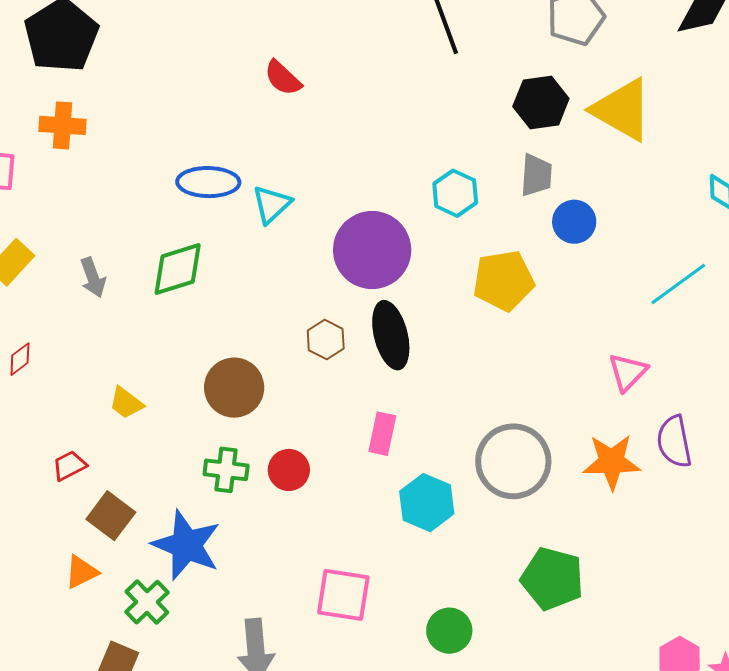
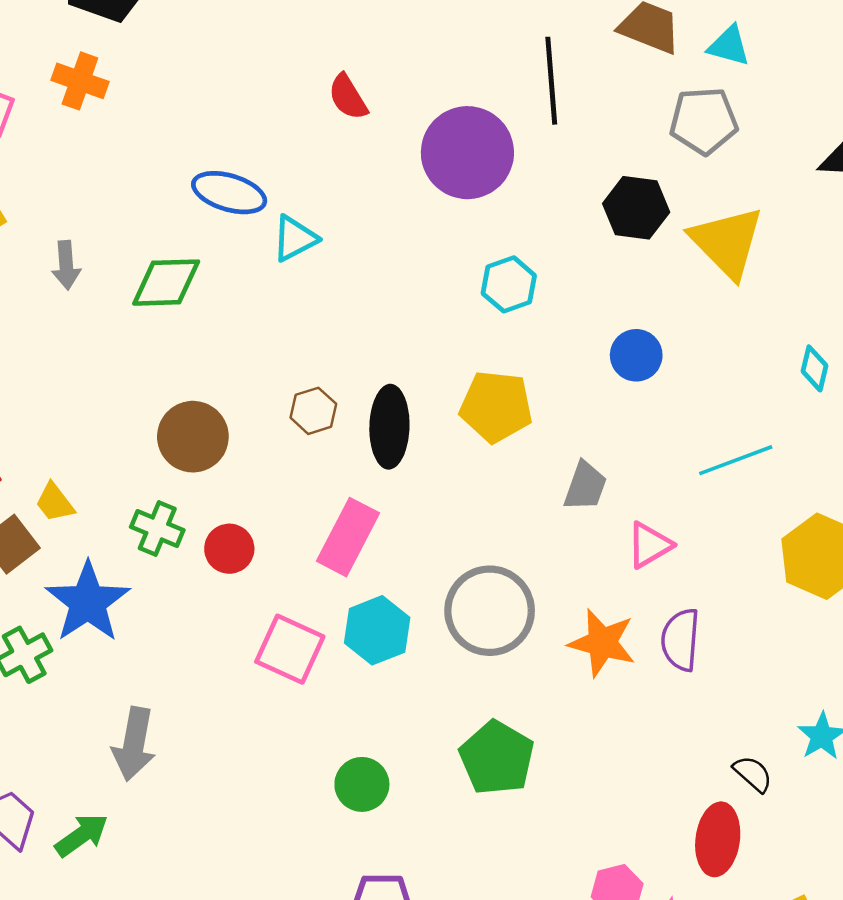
gray trapezoid: (536, 175) -> (585, 486), moved
purple circle: (372, 250) -> (467, 153), moved
yellow pentagon: (504, 281) -> (496, 406), moved
yellow trapezoid: (126, 403) -> (55, 502), moved
pink rectangle: (382, 434) -> (348, 537), size x1.5
pink square: (343, 595) -> (290, 649), moved

